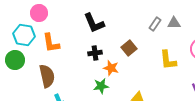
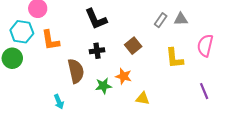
orange star: (111, 68) -> (124, 76), moved
brown semicircle: (47, 76) -> (76, 71), moved

